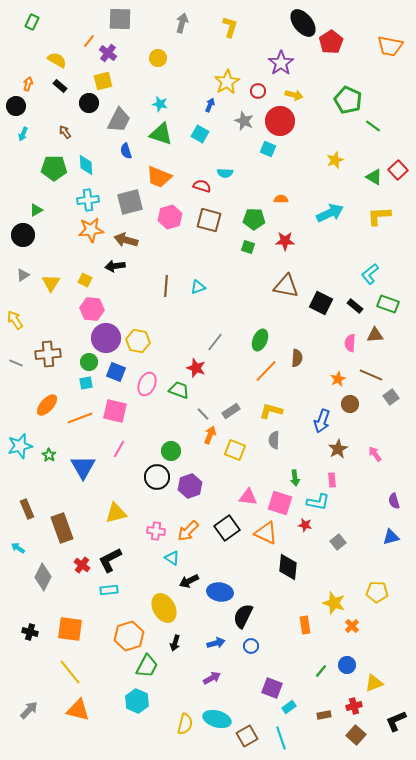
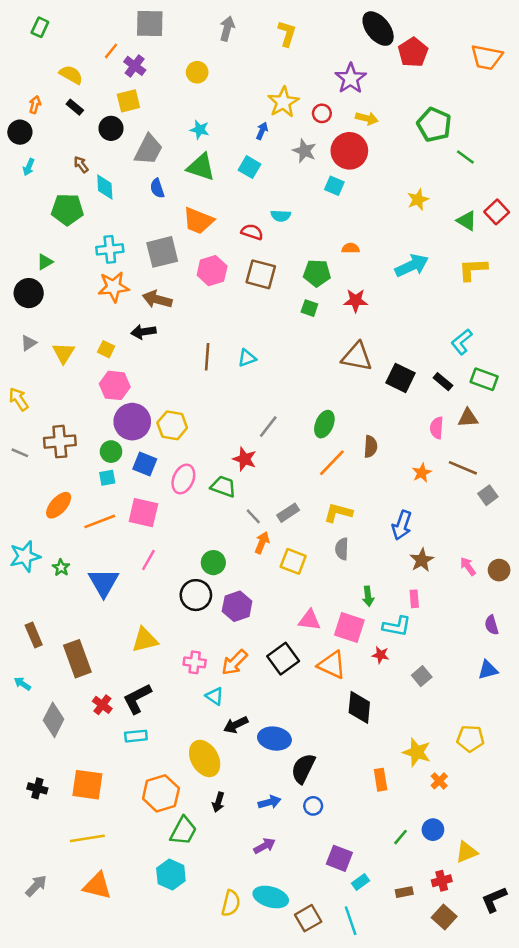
cyan diamond: (86, 165) -> (105, 187), moved
brown circle: (350, 404) -> (499, 570), moved
yellow line: (70, 672) -> (87, 838), turned -60

